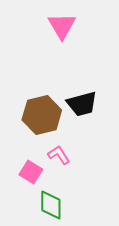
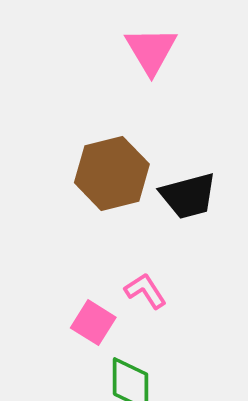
brown hexagon: (42, 115) -> (112, 173), moved

